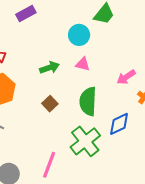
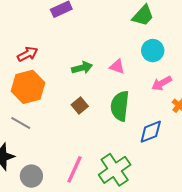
cyan circle: (79, 35) -> (153, 51), moved
green cross: (85, 141) -> (115, 170), moved

